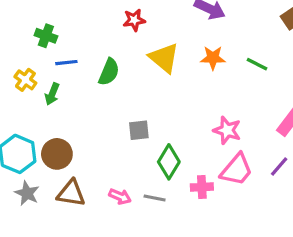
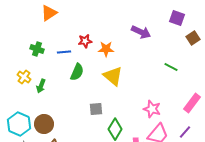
red star: (134, 20) -> (85, 41), moved
yellow triangle: (164, 58) -> (113, 76), moved
orange star: (213, 58) -> (106, 49), moved
blue line: (66, 63) -> (64, 52), moved

